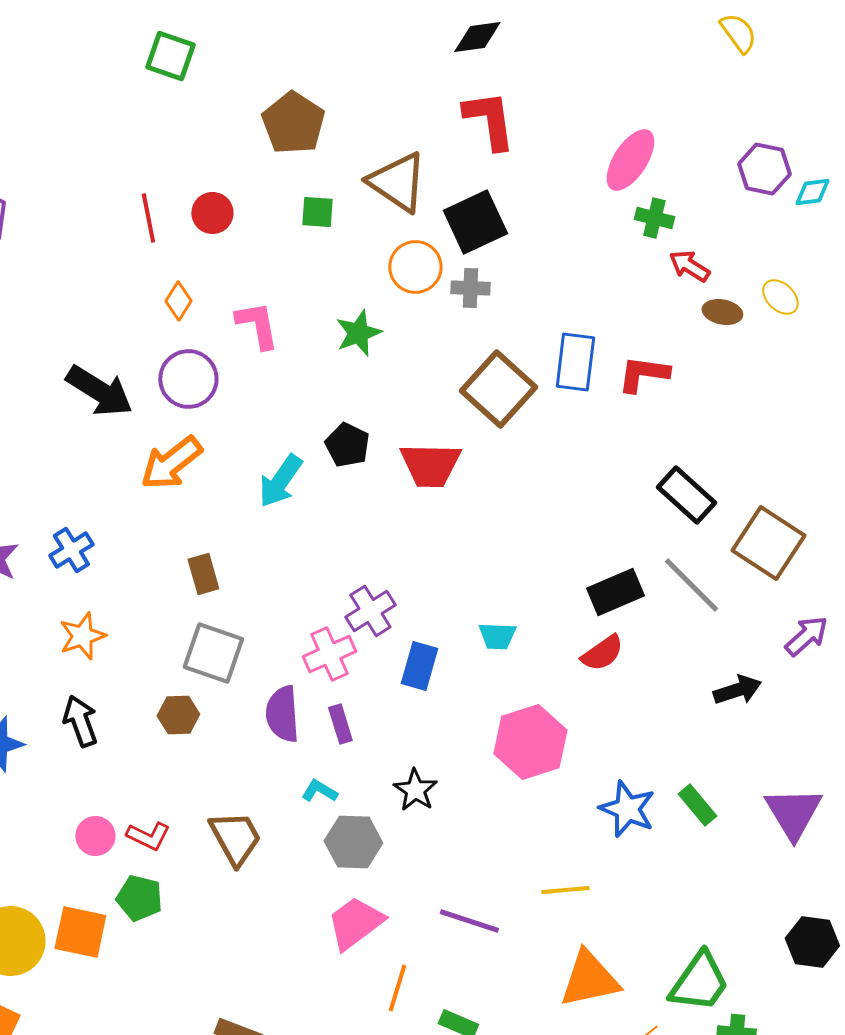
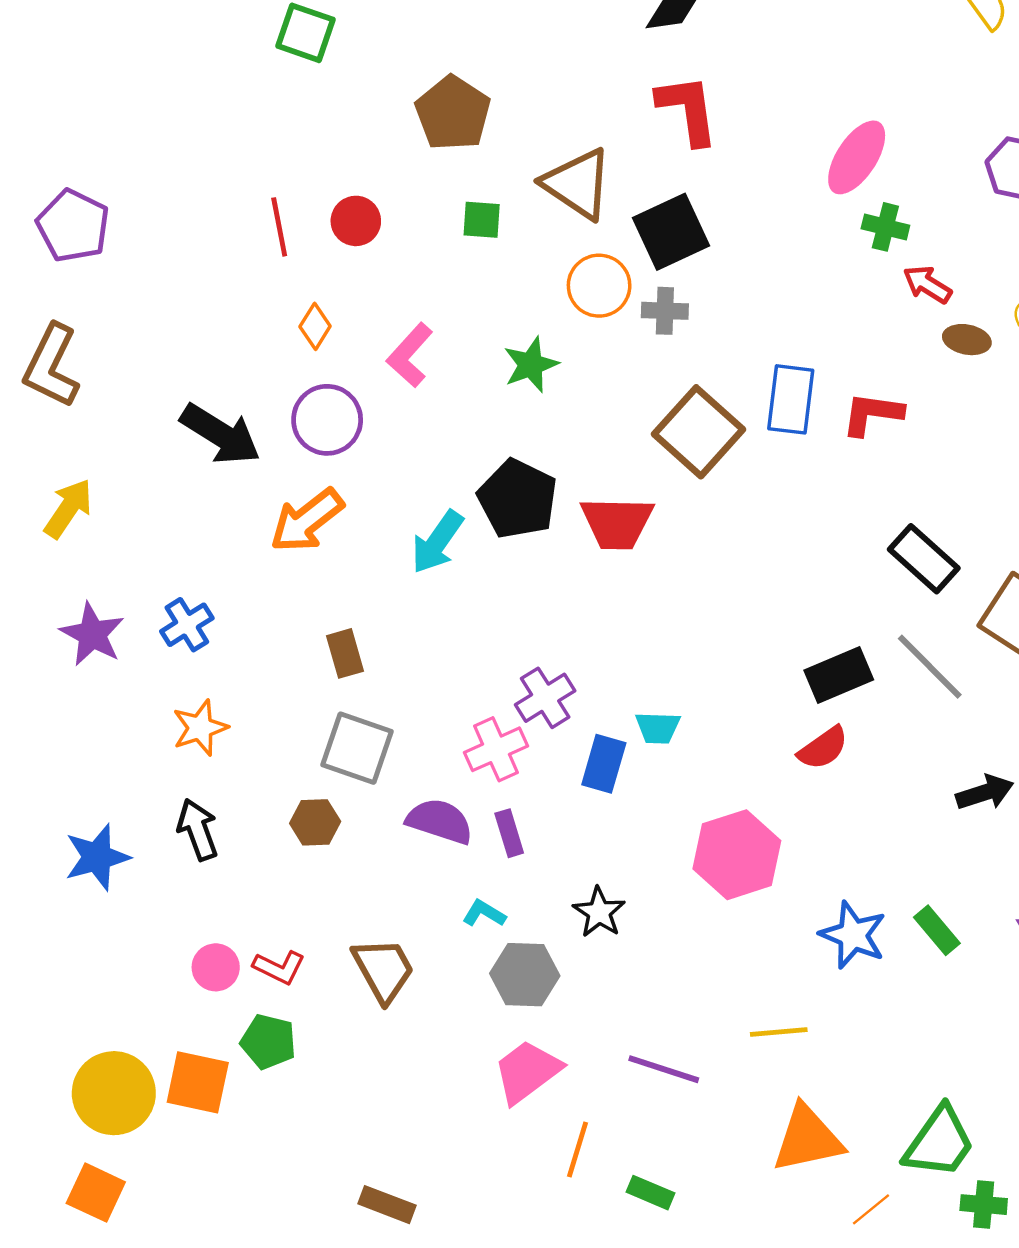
pink L-shape: (257, 325) -> (410, 355), turned -128
black pentagon: (347, 445) -> (518, 499), size x1.5
cyan trapezoid: (497, 636) -> (658, 728), moved
purple semicircle: (282, 714) -> (440, 821), turned 112

